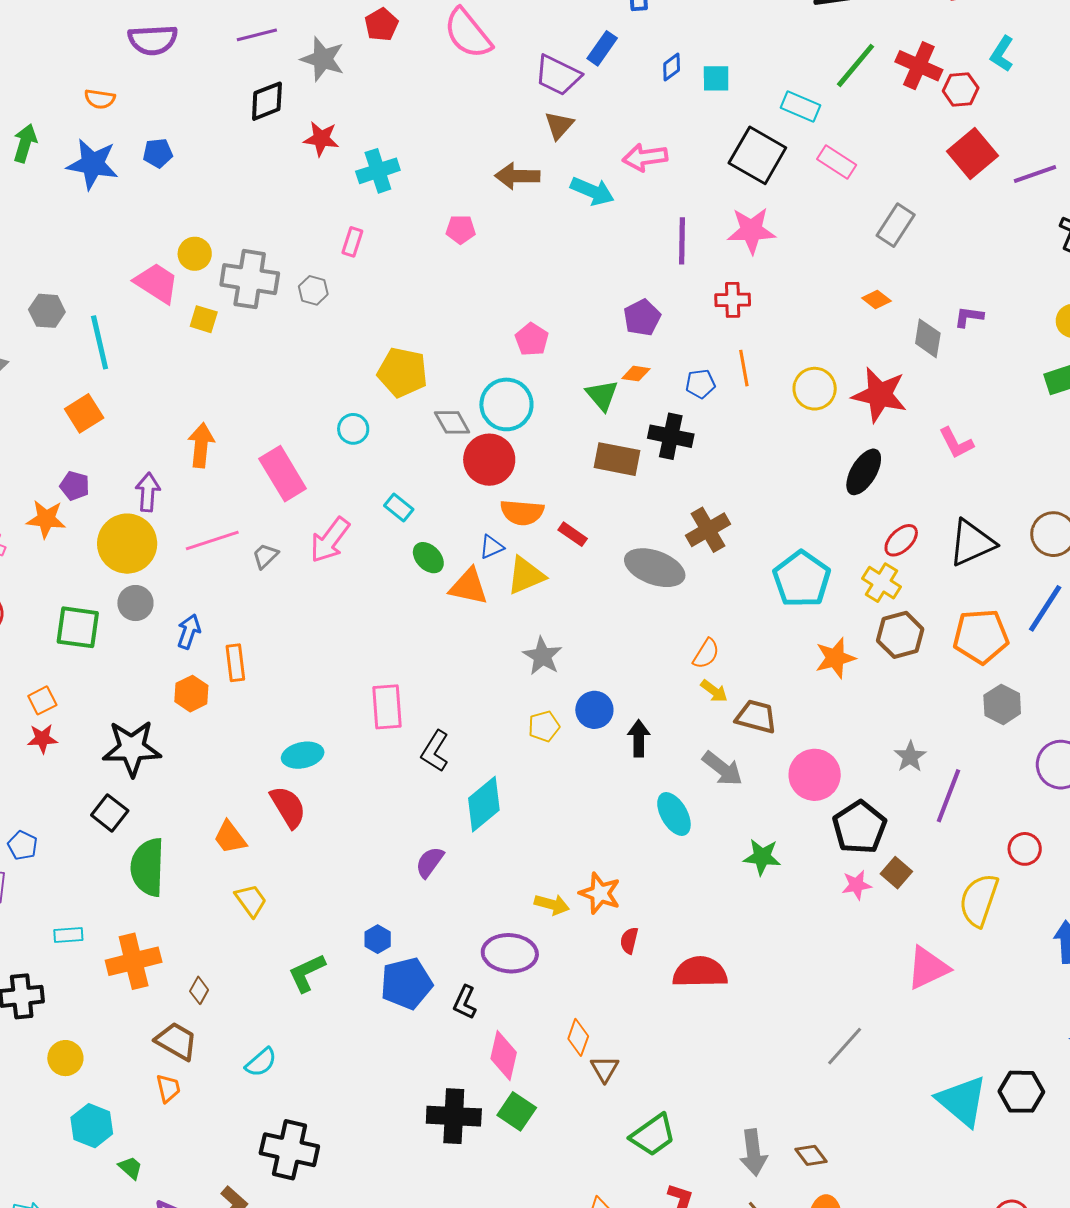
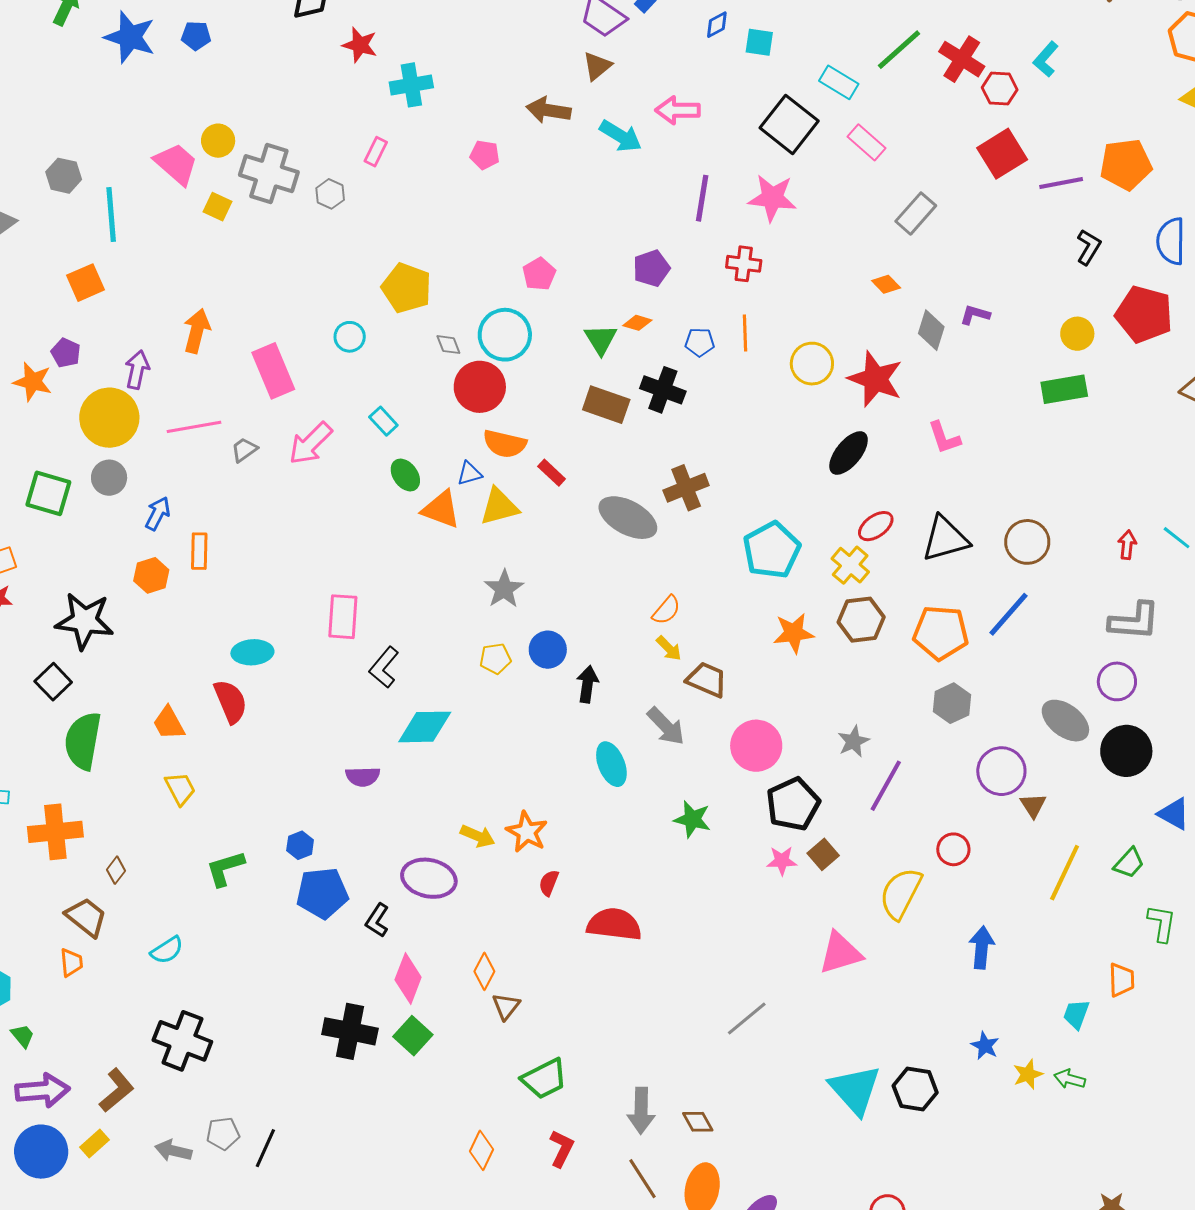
gray diamond: (452, 422) -> (448, 345), size x0.7
cyan diamond: (484, 804) -> (425, 727), turned 30
purple semicircle: (430, 862) -> (363, 777), turned -136

